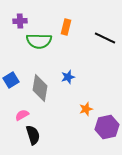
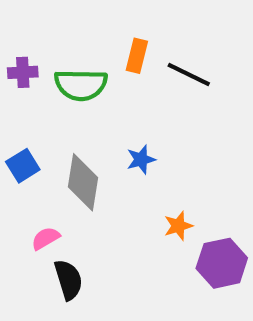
purple cross: (20, 21) -> (23, 72), moved
black line: (105, 38) -> (189, 74), moved

